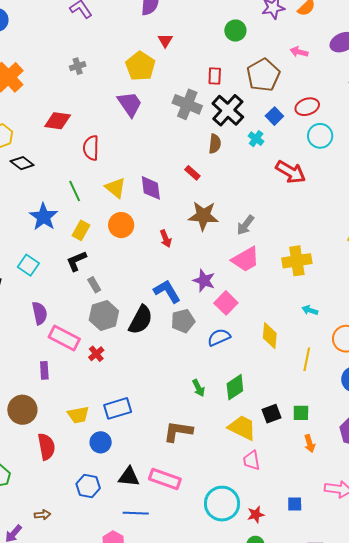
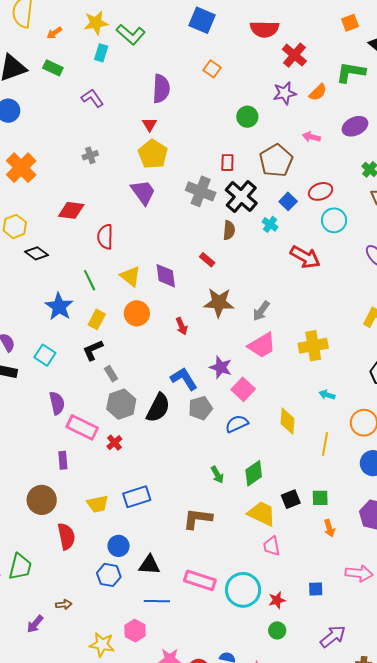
red triangle: (165, 40) -> (150, 124), moved
blue circle: (101, 442) -> (119, 546), moved
pink rectangle: (165, 479) -> (200, 580), moved

